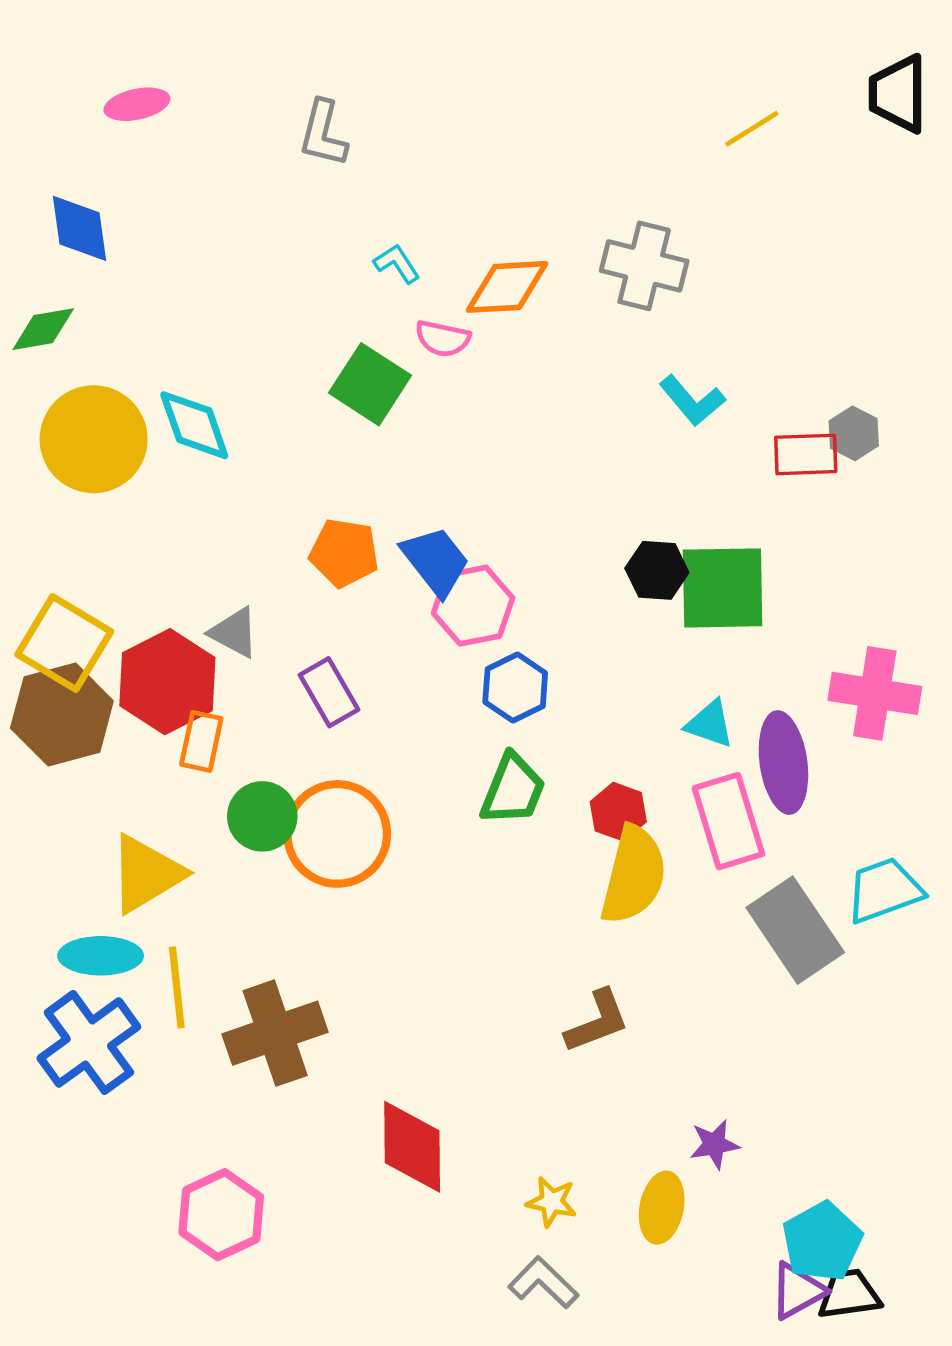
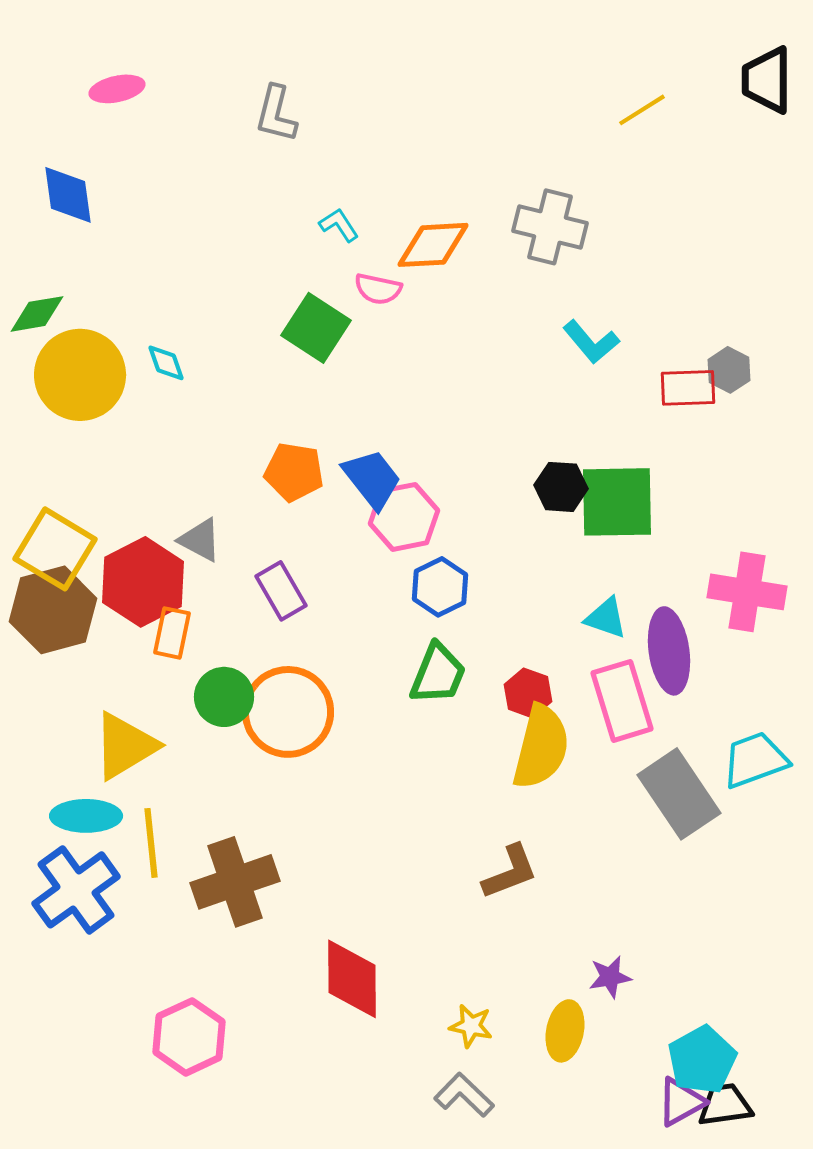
green diamond: (43, 329) -> (37, 314), moved
cyan diamond: (194, 425) -> (166, 363), size x0.6

